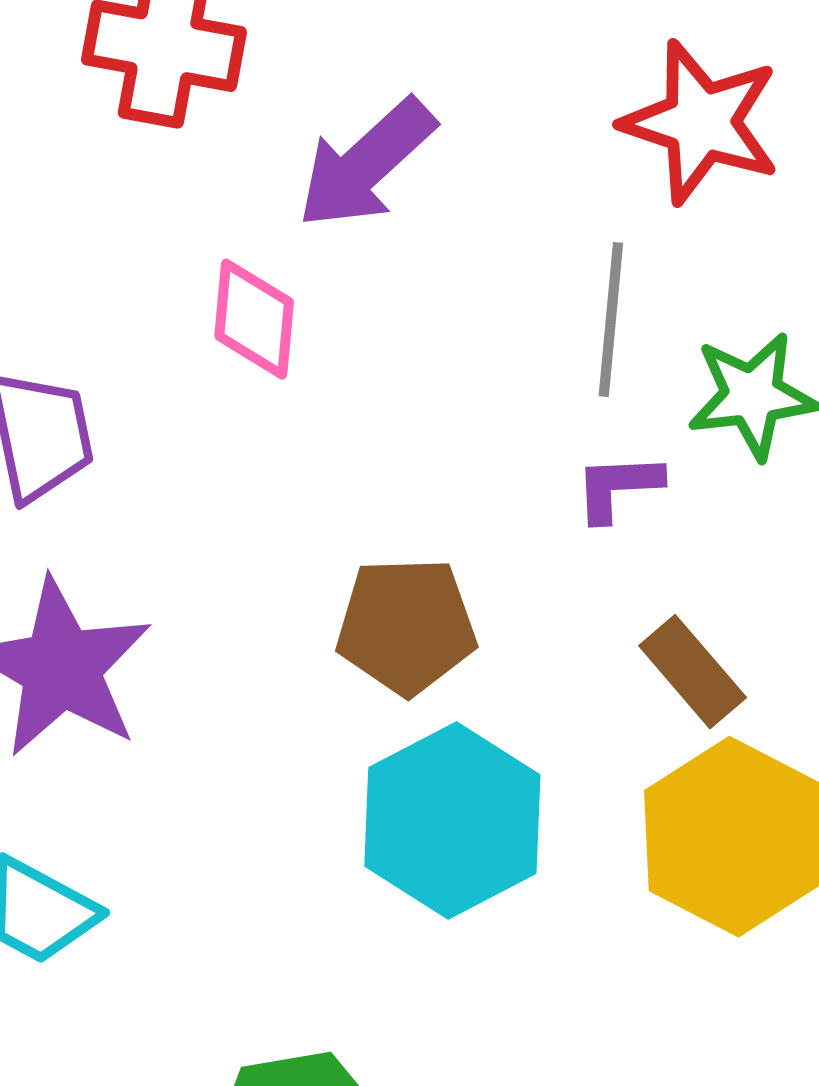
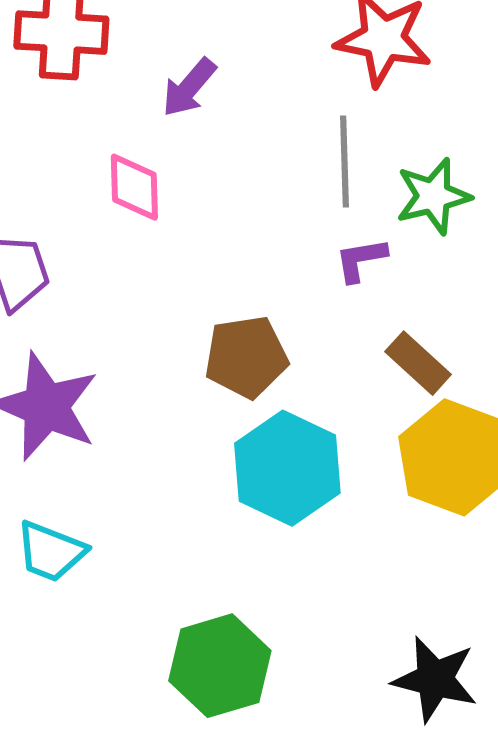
purple arrow: (366, 164) -> (189, 87), size x0.7

